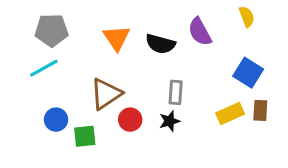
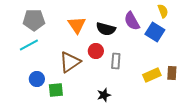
blue square: (248, 73) -> (155, 32), moved
red circle: (130, 120) -> (96, 51), moved
black star: (170, 121) -> (104, 95), moved

